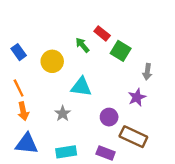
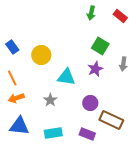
red rectangle: (102, 33) -> (120, 16), moved
green arrow: (82, 45) -> (91, 13), moved, turned -128
purple star: (137, 97) -> (95, 69), moved
orange arrow: (23, 111) -> (16, 98), turned 84

